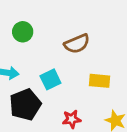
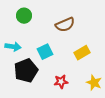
yellow rectangle: (99, 81) -> (82, 53), turned -35

